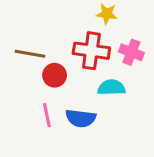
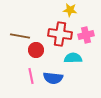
pink cross: (131, 52) -> (86, 35), turned -35

